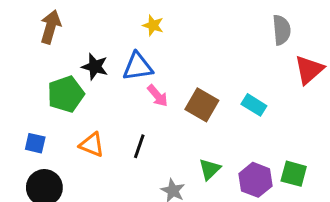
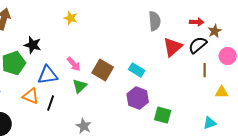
blue triangle: (138, 67) -> (48, 75), moved
black line: (139, 146) -> (51, 103), moved
green triangle: (210, 169) -> (80, 86), moved
purple hexagon: (255, 180) -> (138, 98), moved

